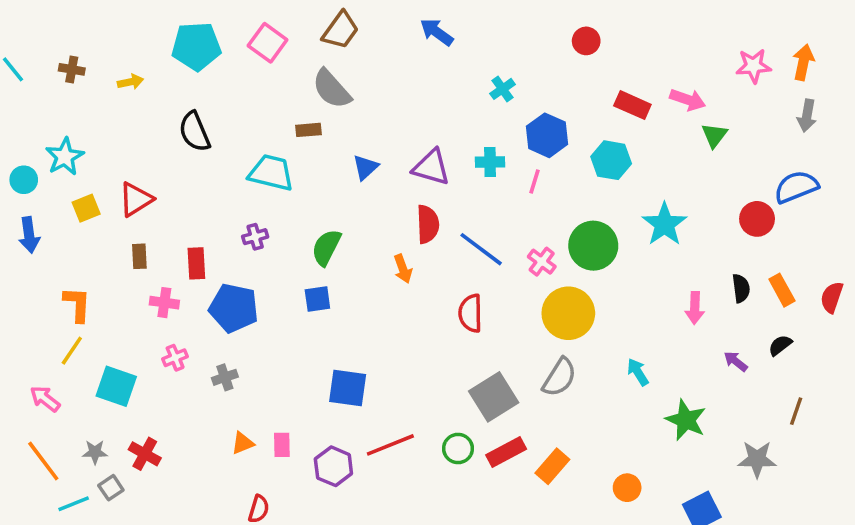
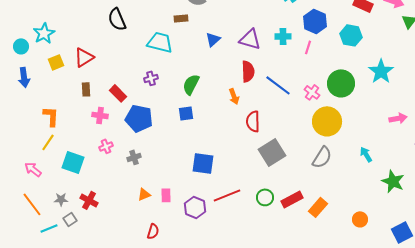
red rectangle: (196, 263) -> (118, 93), turned -42
pink arrow: (695, 308) -> (398, 118), turned -102
red semicircle: (470, 313) -> (253, 121), moved
gray square: (494, 397) -> (272, 152), moved

